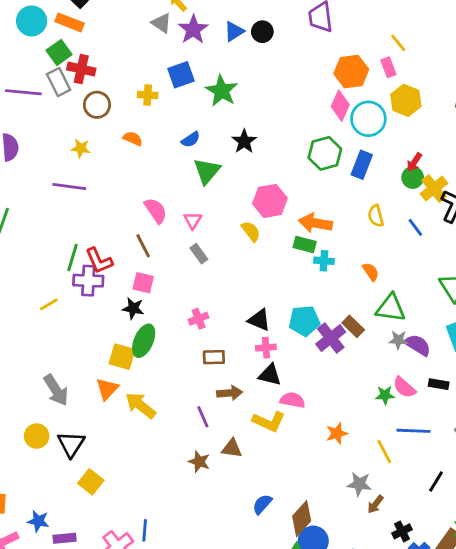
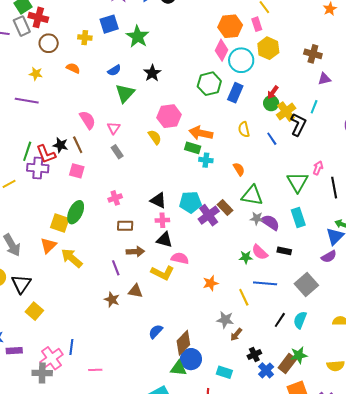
black star: (133, 308) -> (60, 145), moved

